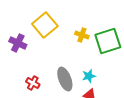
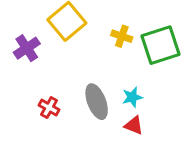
purple cross: (18, 43) -> (27, 48), turned 30

